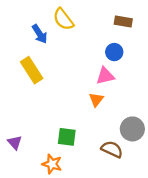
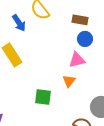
brown rectangle: (123, 21) -> (80, 20), moved
green square: (67, 137) -> (43, 97), moved

